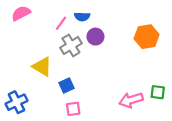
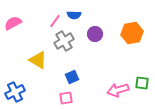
pink semicircle: (21, 13) -> (13, 23), moved
purple circle: (95, 37) -> (95, 34), moved
blue square: (67, 86) -> (72, 77), moved

